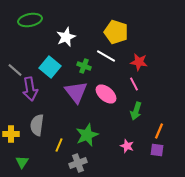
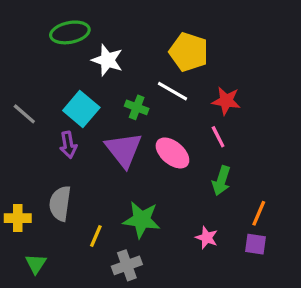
green ellipse: (30, 20) -> (70, 32), moved
white star: (66, 37) -> (107, 60), turned -30
purple arrow: (30, 89) -> (68, 145), moved, size x0.7
green star: (87, 135) -> (142, 220), turned 30

